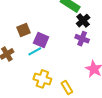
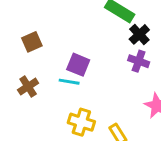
brown square: (24, 30) -> (32, 42), moved
cyan line: (35, 51) -> (69, 82), turned 40

